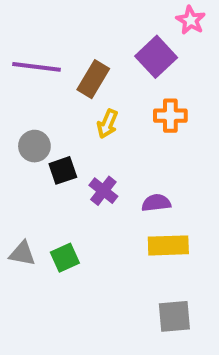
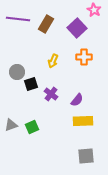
purple line: (36, 67) -> (18, 19), moved
brown rectangle: (93, 79) -> (46, 24), moved
purple semicircle: (156, 203) -> (77, 100), turned 136
gray triangle: (22, 254) -> (11, 125), turned -32

